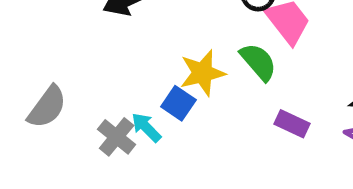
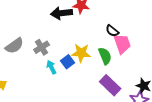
purple rectangle: (292, 124) -> (110, 85), size x1.5
gray cross: (117, 137) -> (42, 47), moved

